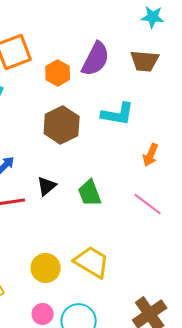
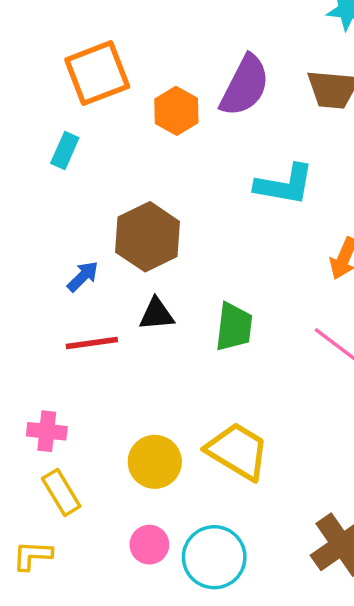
brown hexagon: (62, 125) -> (148, 237), moved
black triangle: (47, 186) -> (157, 314), turned 35
green trapezoid: (90, 193) -> (234, 327), turned -152

